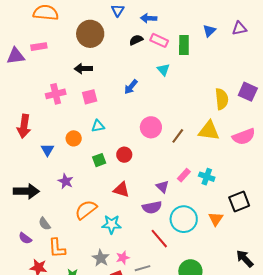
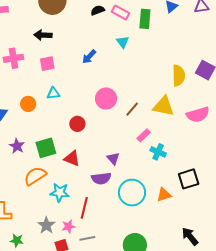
green square: (99, 160) -> (46, 148), moved, size x1.5
pink rectangle: (184, 175) -> (144, 135), moved
orange triangle: (216, 219) -> (164, 195), turned 35
red line: (159, 239) -> (84, 208), moved, turned 50

